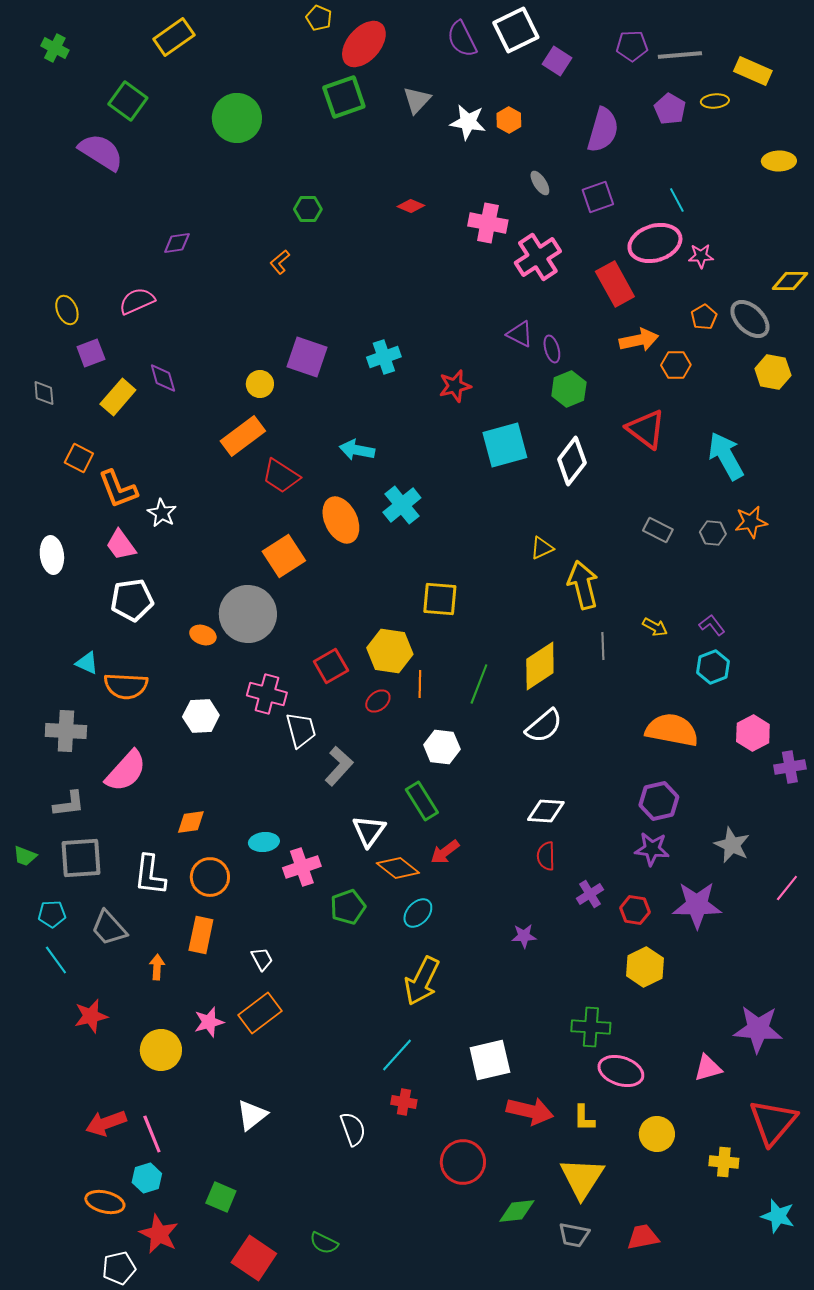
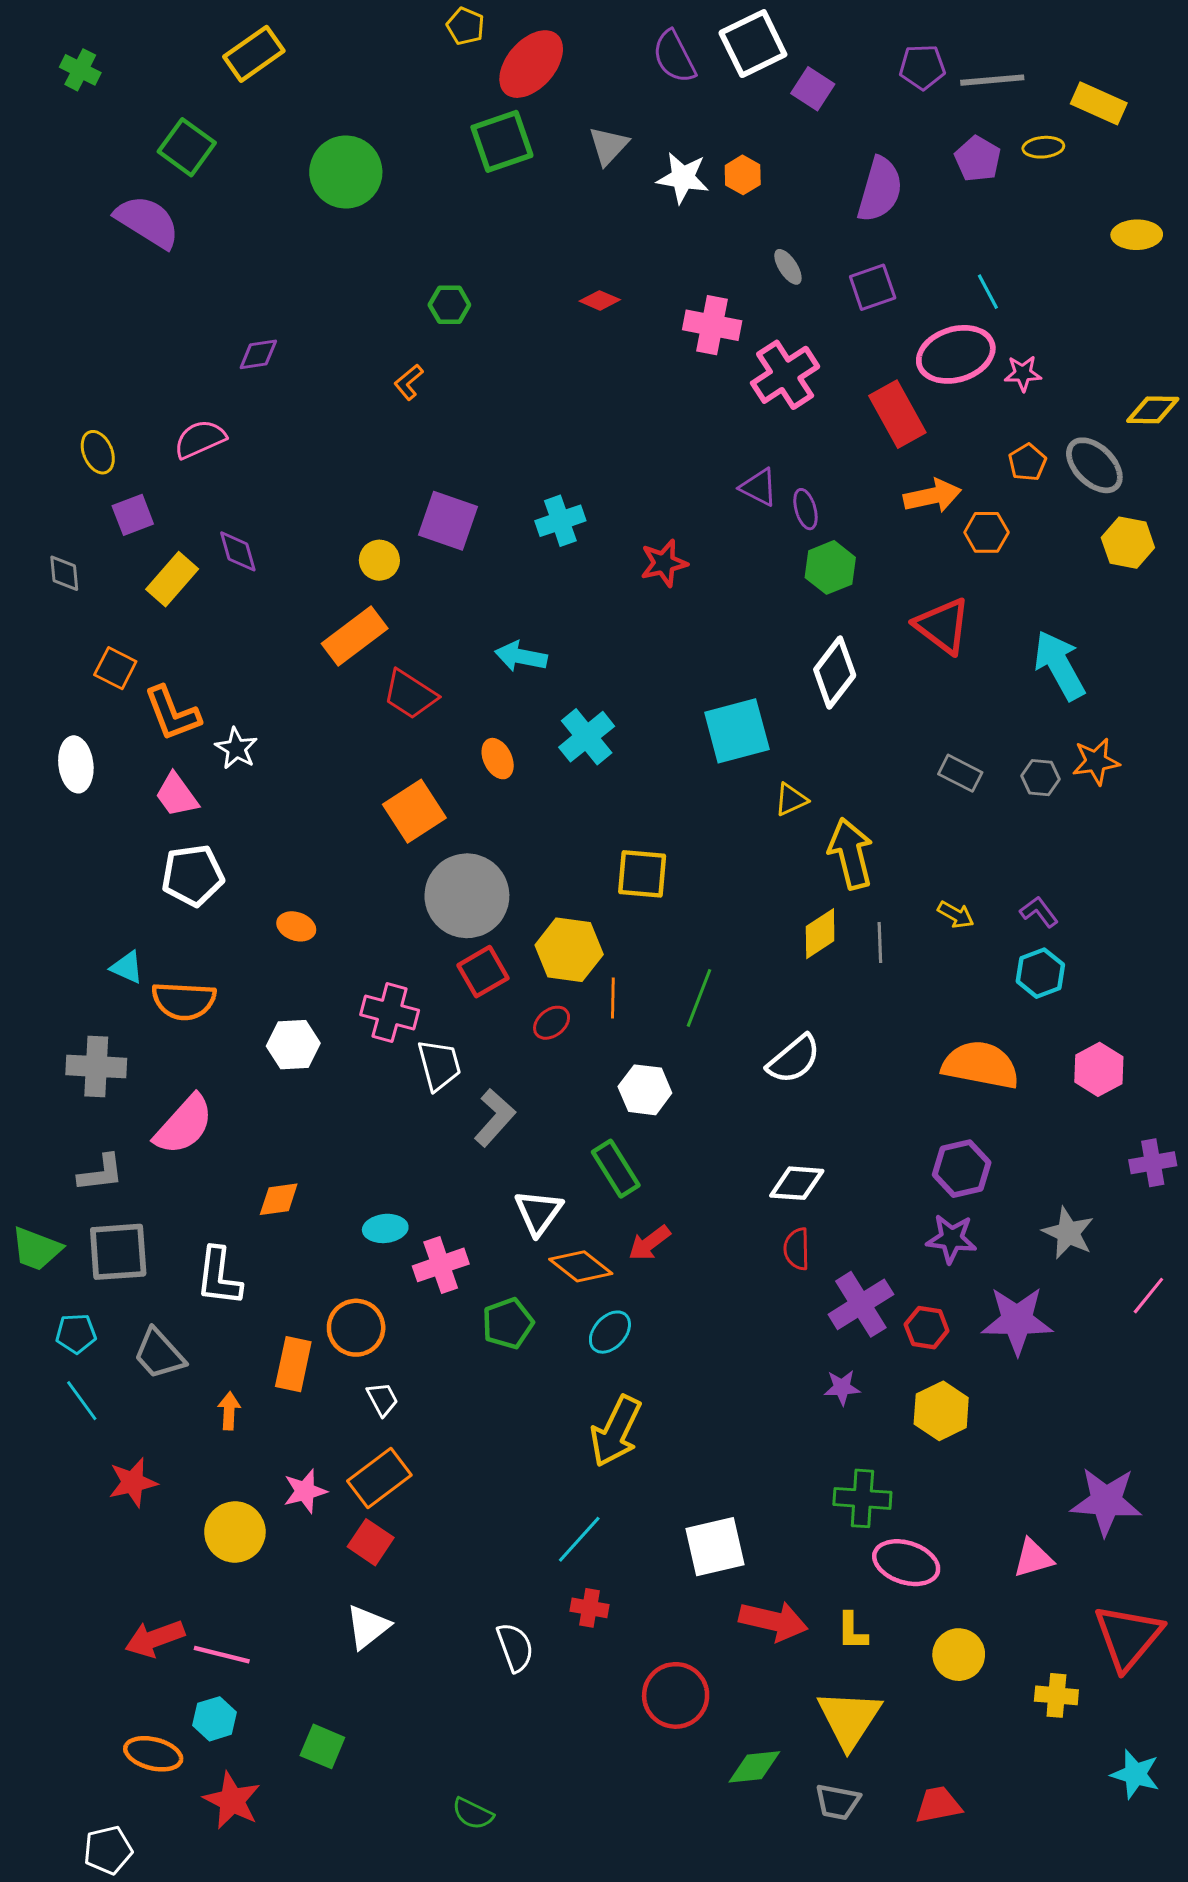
cyan square: (505, 445) -> (737, 731), moved
orange ellipse: (341, 520) -> (498, 759), size x0.6
white ellipse: (52, 555) -> (76, 764), moved
gray circle: (248, 614) -> (467, 896), moved
yellow diamond: (540, 666) -> (820, 934), moved, size x0.7
purple cross: (790, 767) -> (1153, 1163), moved
green trapezoid: (25, 856) -> (36, 1249), size x1.5
orange circle: (210, 877) -> (356, 1328), moved
purple cross: (590, 894) -> (861, 1304), size x1.6
purple star: (524, 936) -> (842, 1388), moved
pink line: (152, 1134) -> (222, 1655), turned -54
red square: (254, 1258) -> (371, 1542), moved, size x0.7
white pentagon: (119, 1268) -> (108, 1850), moved

